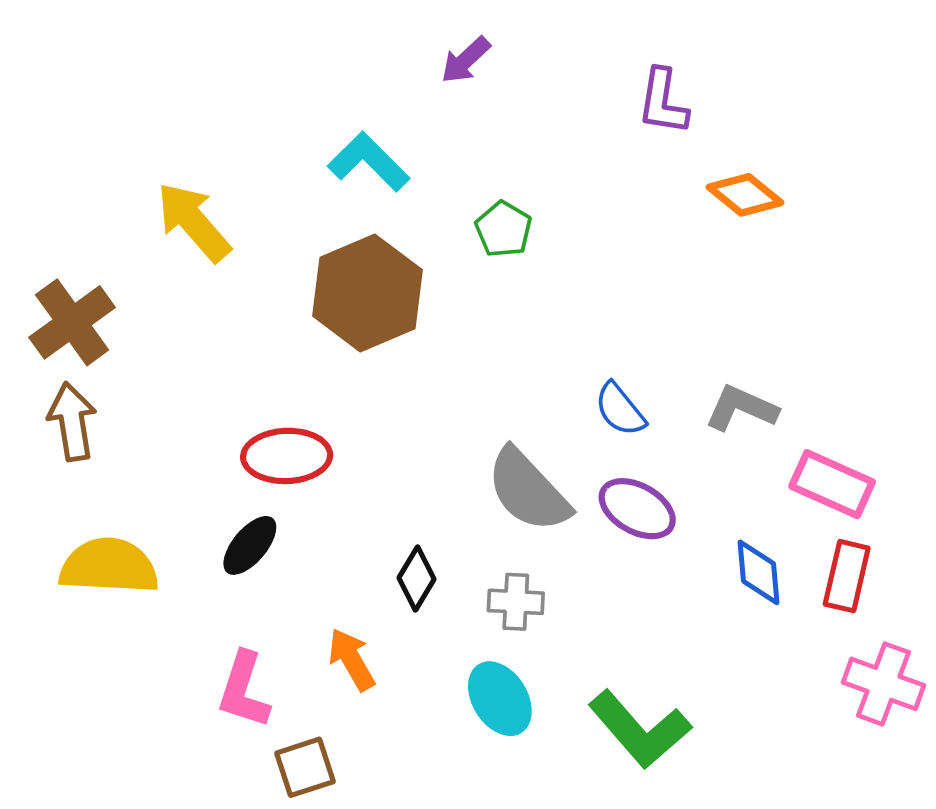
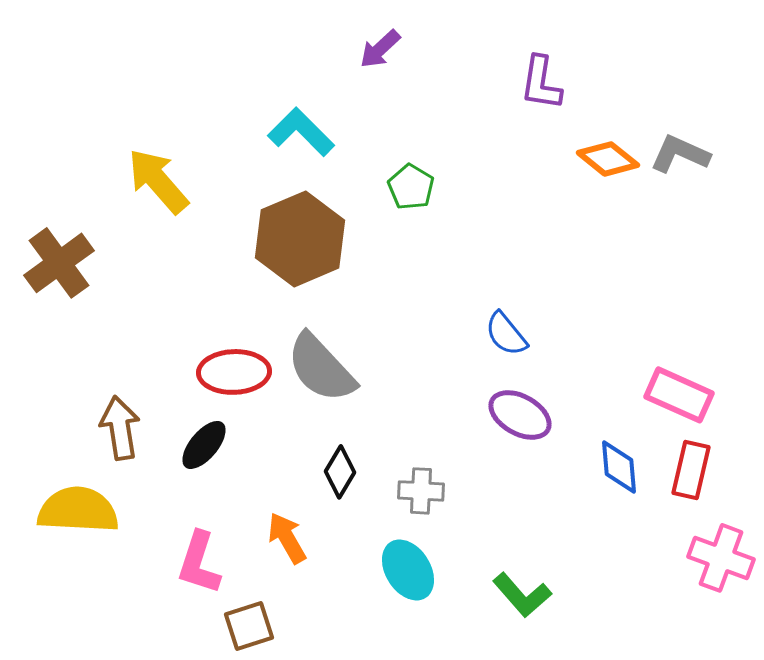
gray L-shape: (741, 408) -> (680, 154), moved
brown arrow: (72, 422) -> (120, 428), moved
gray semicircle: (528, 490) -> (321, 368), moved
yellow semicircle: (109, 566) -> (78, 510), moved
green L-shape: (640, 729) -> (522, 595), size x0.7

